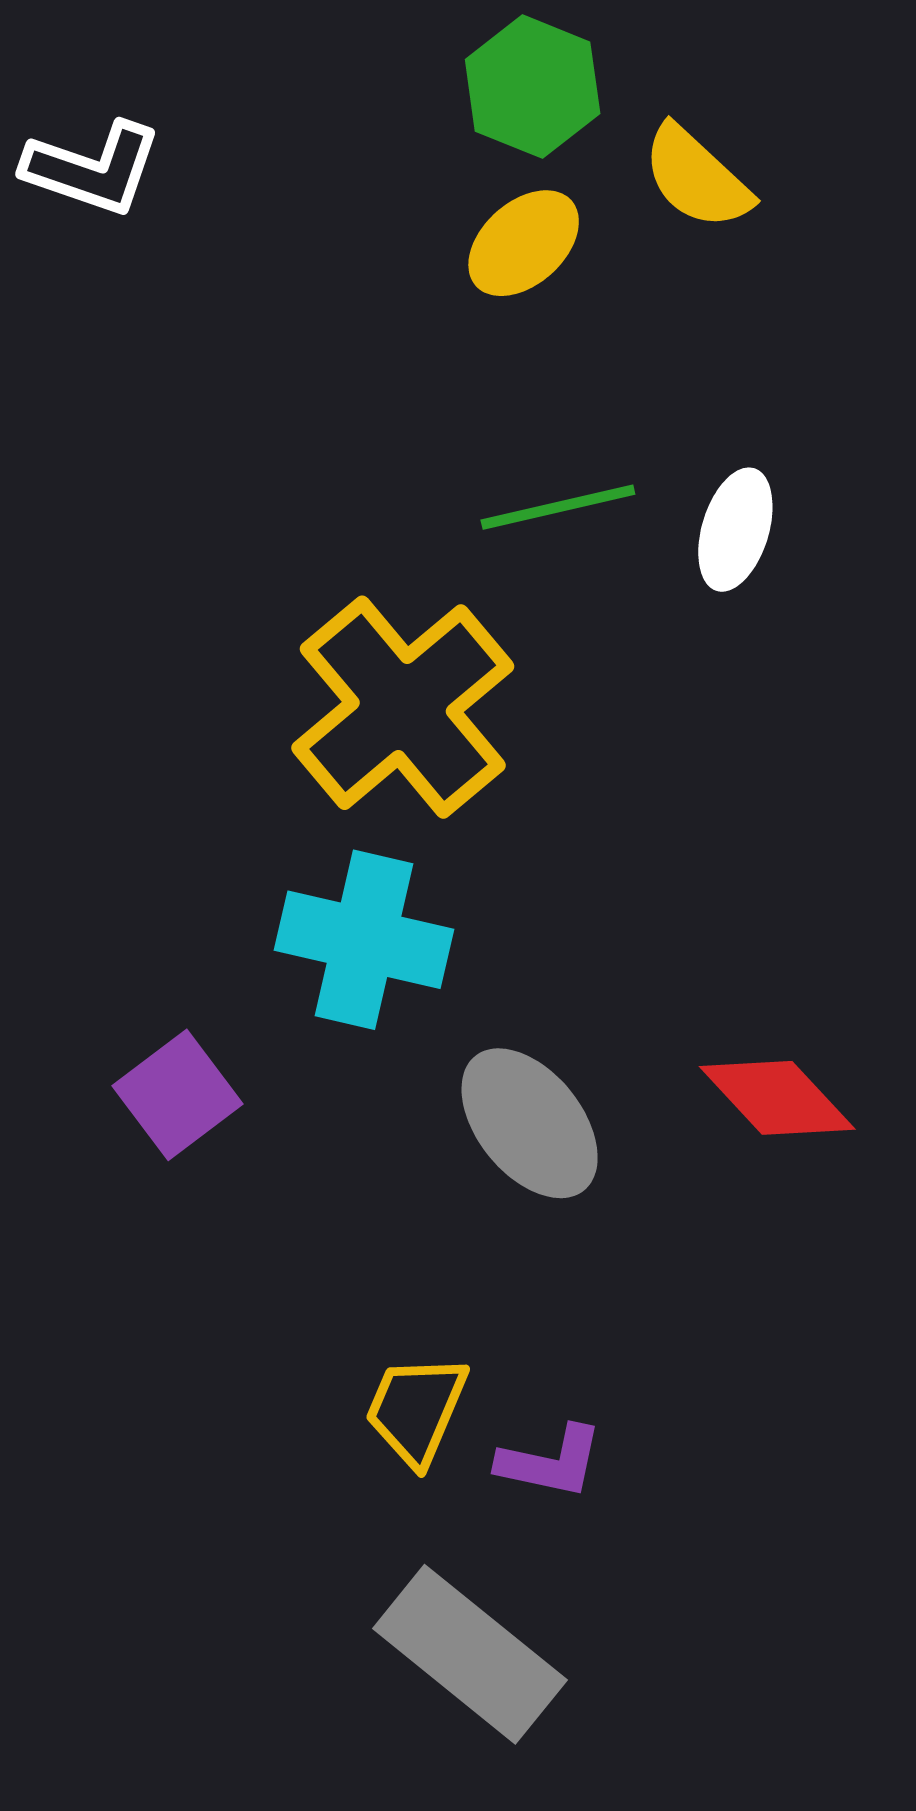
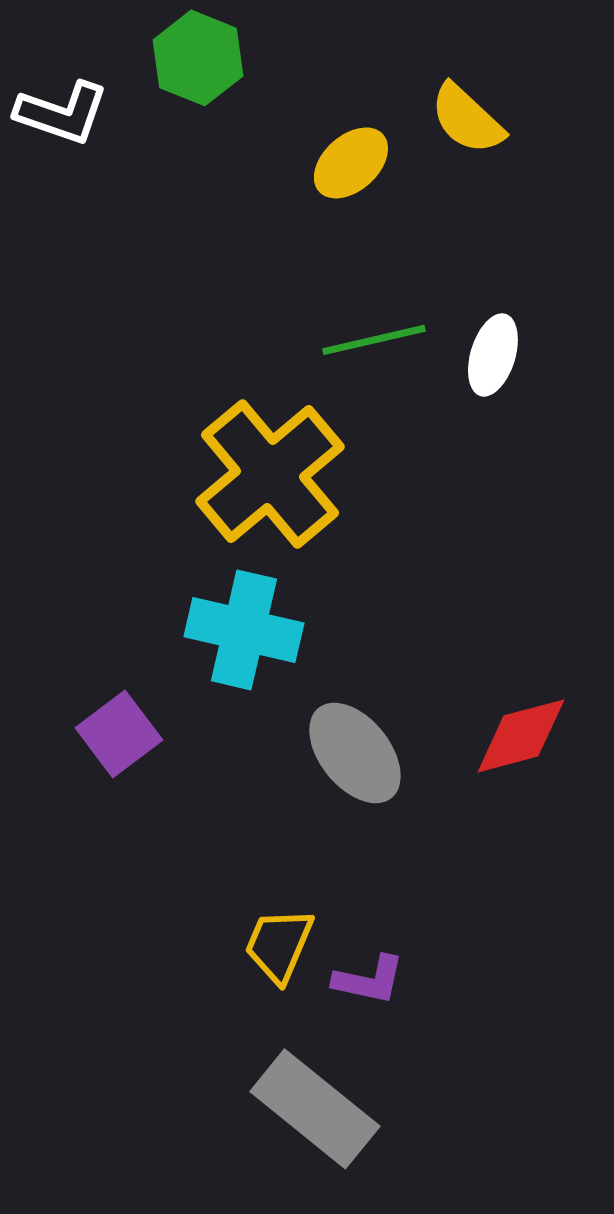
green hexagon: (533, 87) -> (198, 58), moved
red diamond: (777, 1098) -> (521, 736), turned -62

